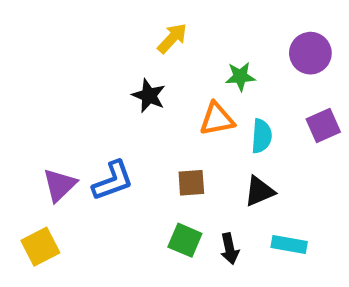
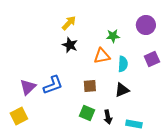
yellow arrow: (172, 38) -> (69, 23), moved
cyan rectangle: (289, 244) -> (134, 124), moved

